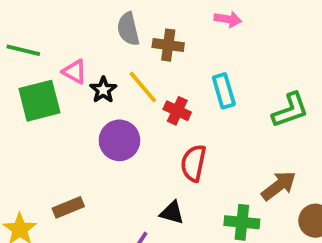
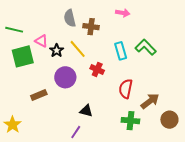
green L-shape: (290, 110) -> (146, 47), moved, turned -115
red cross: (177, 111) -> (97, 69), moved
red semicircle: (193, 163) -> (126, 89), moved
brown rectangle: (68, 207) -> (39, 95), moved
black triangle: (172, 213) -> (86, 111), moved

